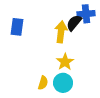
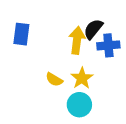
blue cross: (86, 14) -> (108, 45), moved
yellow semicircle: (43, 83) -> (54, 79), moved, turned 104

